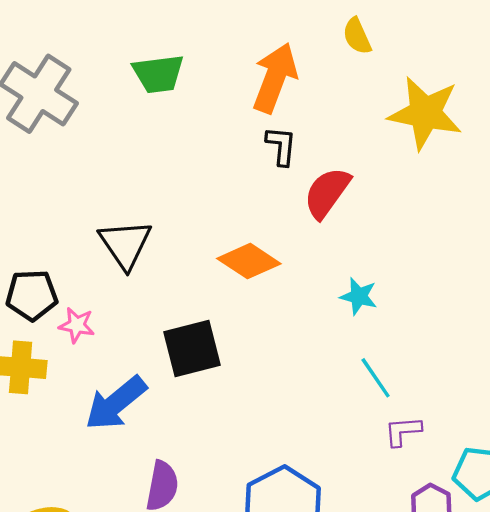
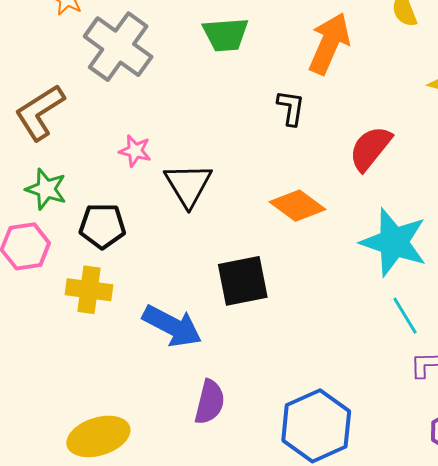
black L-shape: (281, 146) -> (291, 108), moved
cyan star: (359, 296) -> (394, 242), size x2.0
pink star: (77, 325) -> (135, 151), moved
blue arrow: (116, 403) -> (172, 326), turned -116

